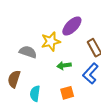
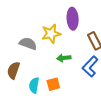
purple ellipse: (72, 26) -> (73, 19), turned -50
orange square: (67, 93) -> (53, 84), moved

